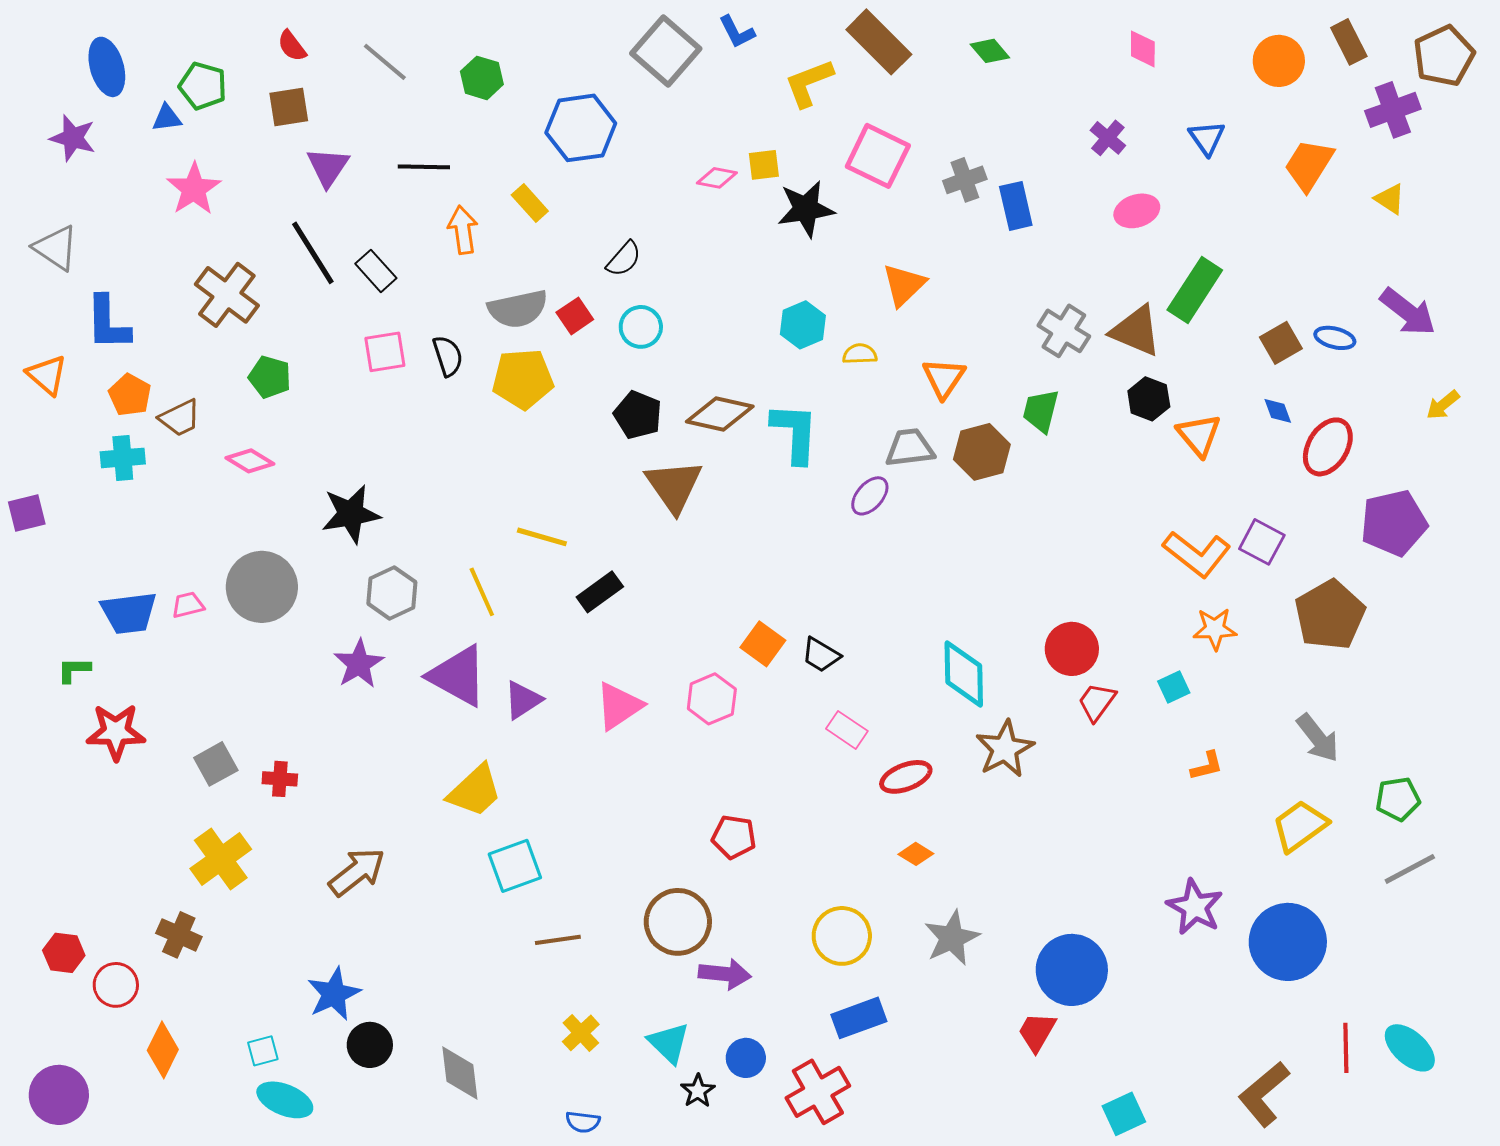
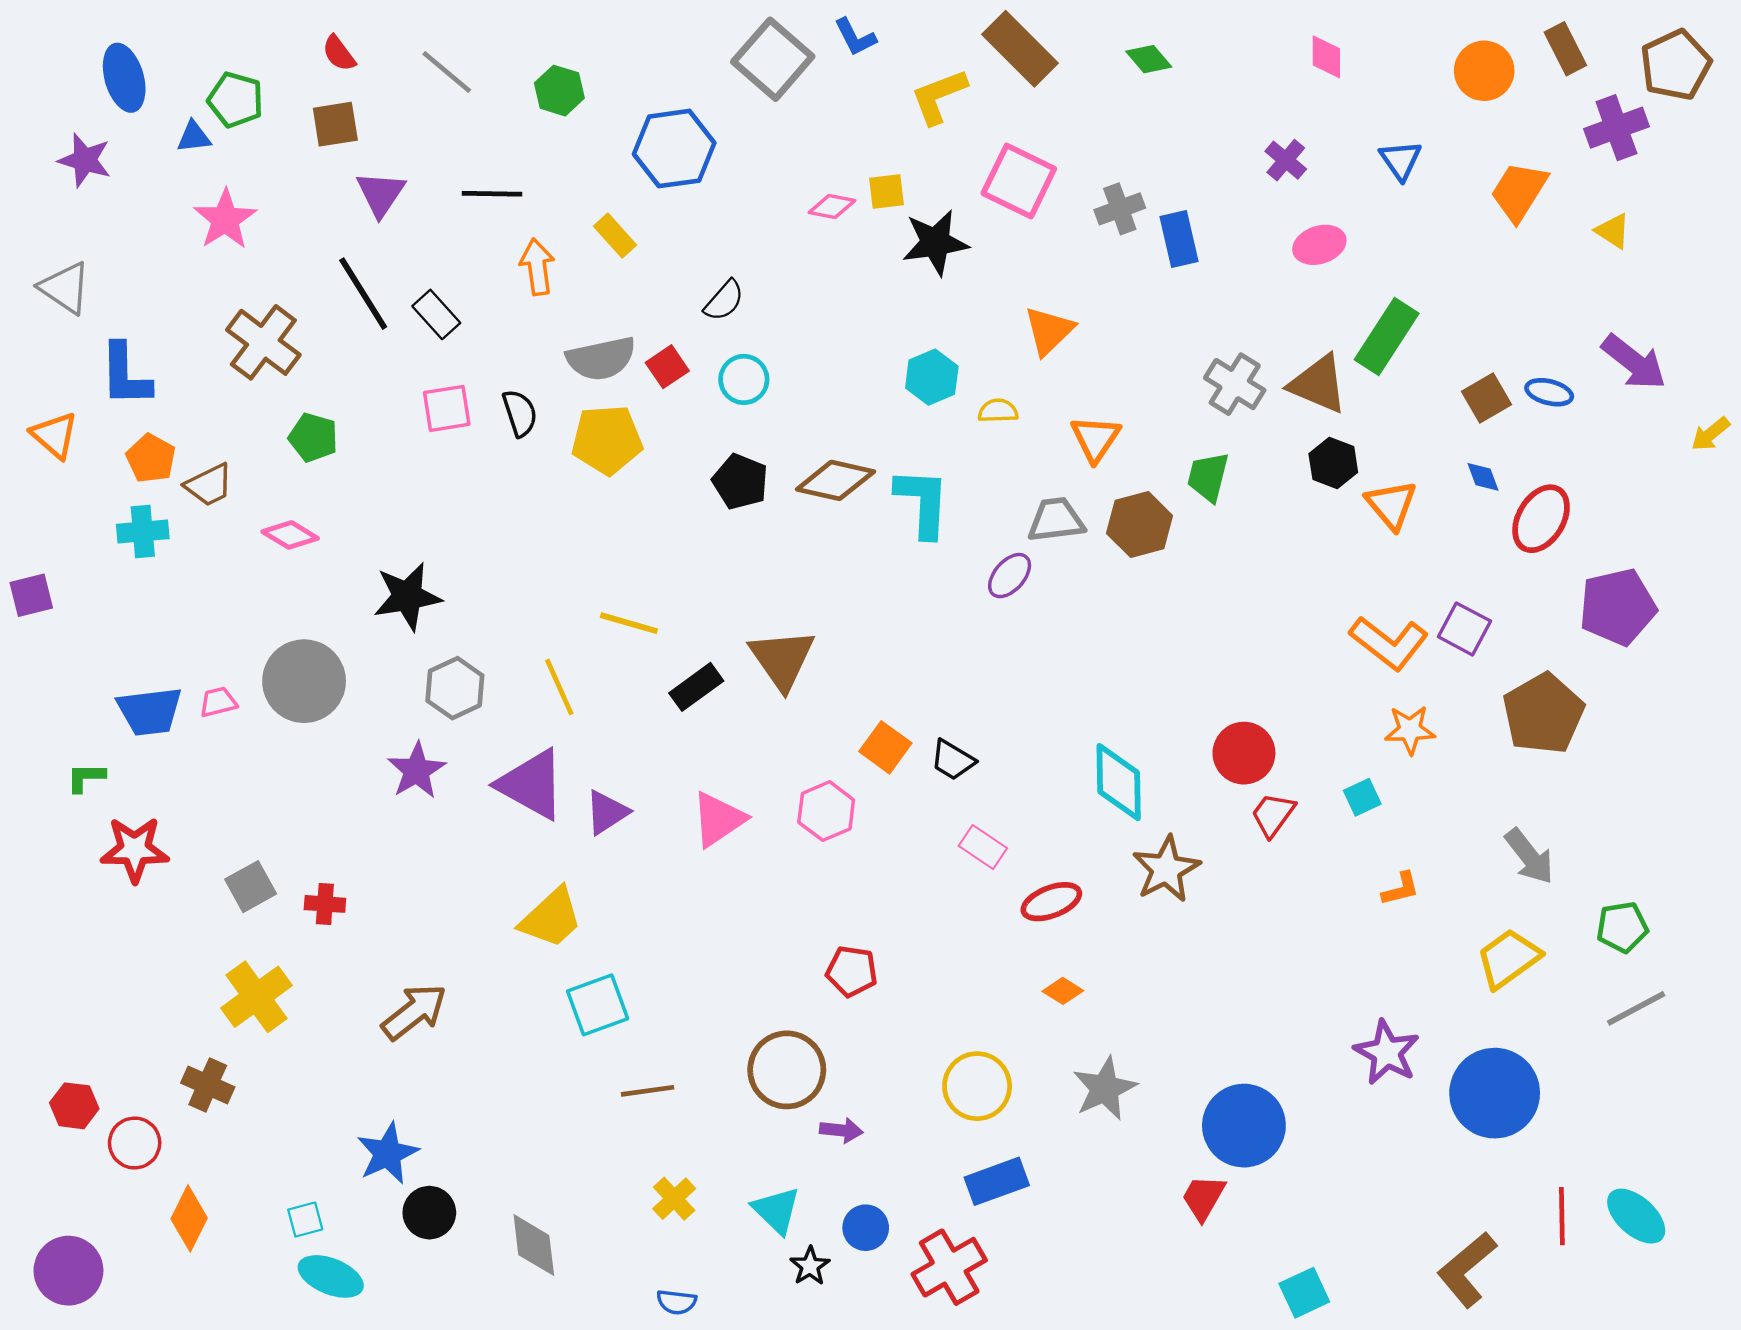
yellow arrow: (1443, 405) -> (1710, 434), moved
brown triangle: (674, 486) -> (782, 659), moved
purple arrow: (725, 974) -> (841, 1130), size x0.7

